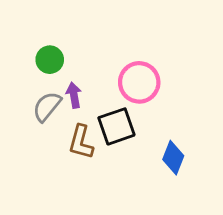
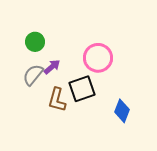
purple arrow: (74, 95) -> (52, 67), turned 60

